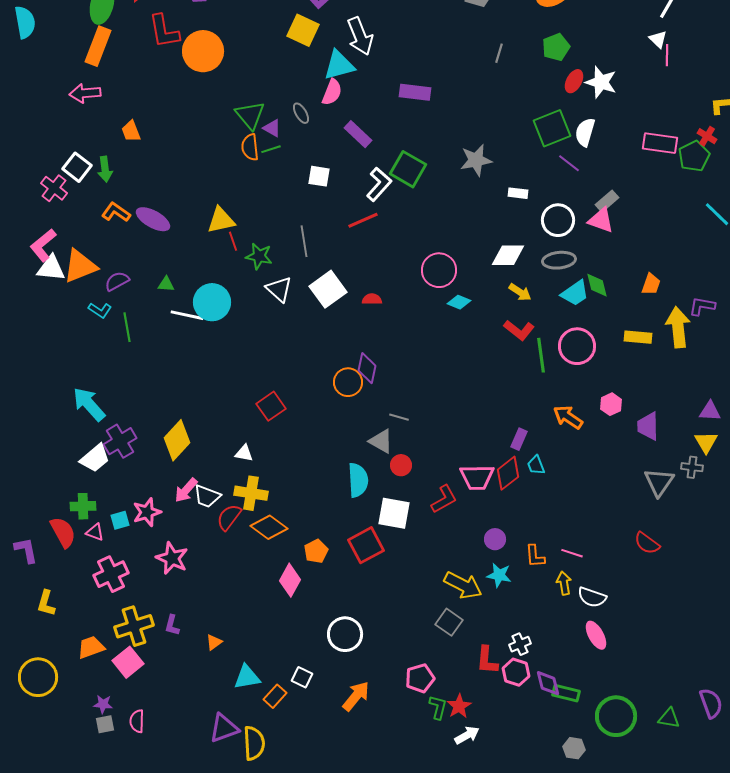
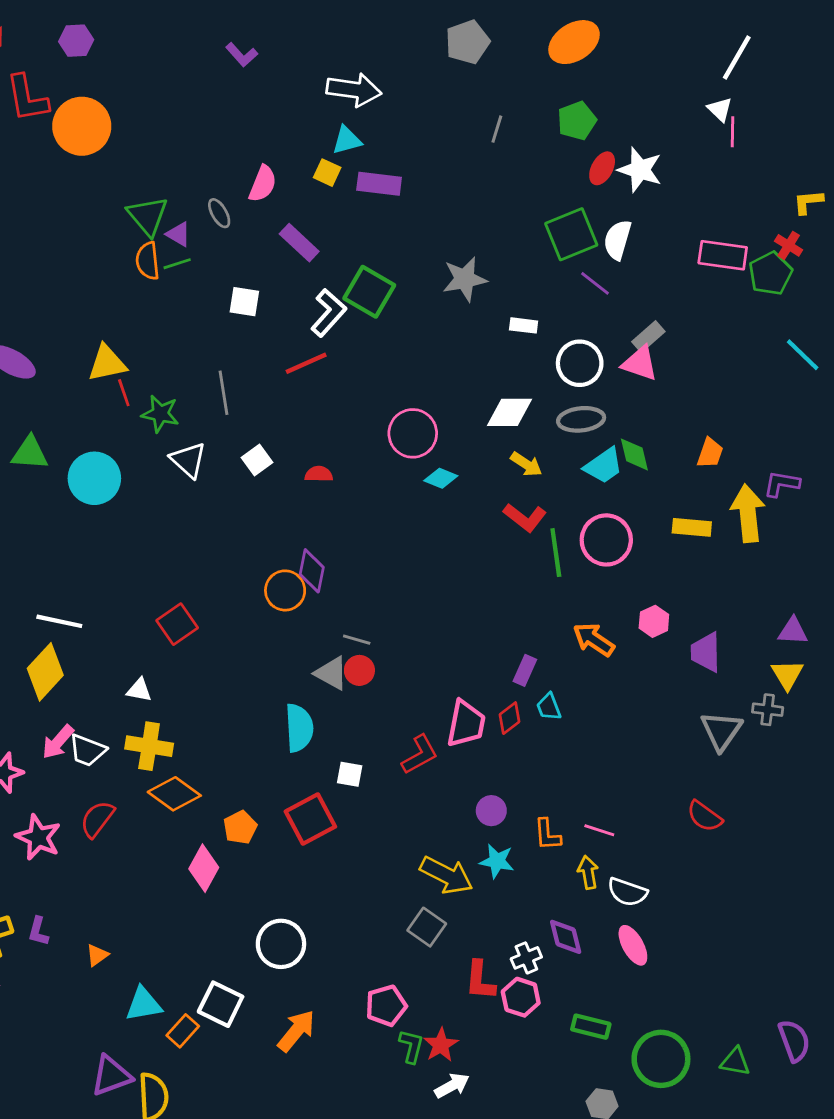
yellow square: (303, 30) -> (327, 173), moved, size x0.6
white arrow: (360, 36) -> (354, 90), moved, turned -60
cyan triangle: (339, 65) -> (347, 140), moved, size x0.7
green triangle: (166, 284) -> (30, 453), size x1.6
white square: (328, 289) -> (257, 460), size x0.6
white line: (187, 315) -> (59, 621), moved
red circle: (401, 465) -> (359, 670), moved
red diamond: (508, 473) -> (510, 718), size x0.7
pink trapezoid: (477, 477) -> (466, 724), turned -78
white square: (394, 513) -> (350, 774), size x0.6
red semicircle: (229, 517) -> (97, 819), moved
white square: (302, 677) -> (221, 1004), size x1.5
purple diamond: (548, 683) -> (566, 937), moved

